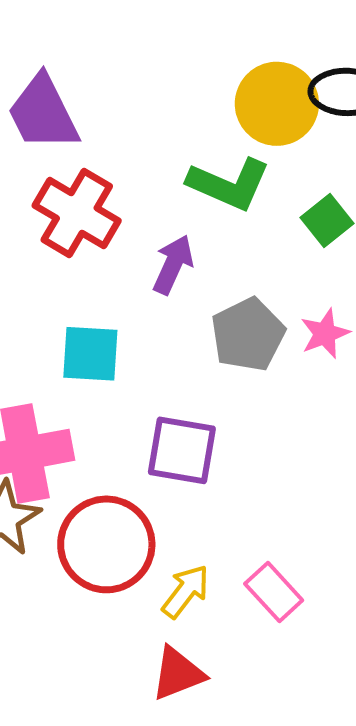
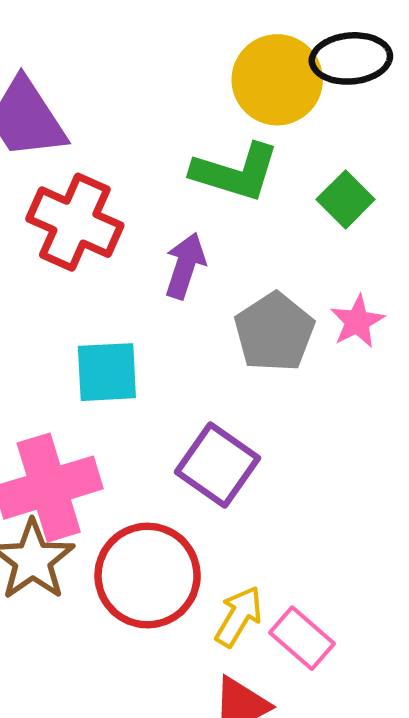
purple square: (182, 450) -> (217, 465), turned 32
pink rectangle: (274, 592) -> (302, 638), moved

